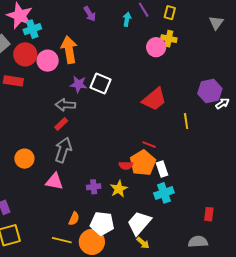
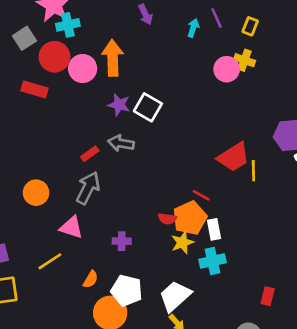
red trapezoid: (154, 99) -> (233, 157), moved
gray arrow: (65, 105) -> (121, 143), moved
yellow star: (119, 189) -> (182, 242), moved
yellow line: (62, 240) -> (50, 261), moved, turned -54

